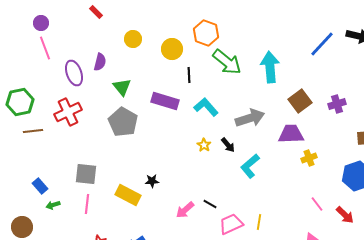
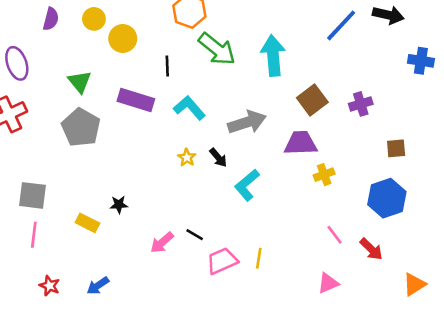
yellow circle: (172, 49) -> (123, 39), moved
purple semicircle: (100, 62) -> (51, 19), moved
yellow rectangle: (128, 195) -> (87, 223), size x0.7

